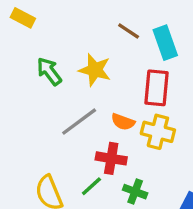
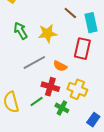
yellow star: (95, 70) -> (47, 33), turned -30
yellow cross: (158, 132) -> (77, 89), moved

